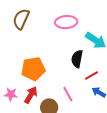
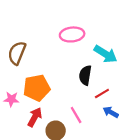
brown semicircle: (21, 19) -> (17, 53), moved
pink star: (11, 94) -> (11, 99), moved

